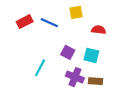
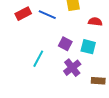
purple cross: (75, 77) -> (72, 68), turned 30
brown rectangle: (95, 81) -> (98, 81), moved

